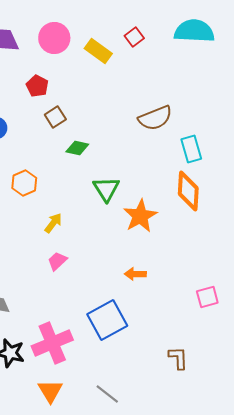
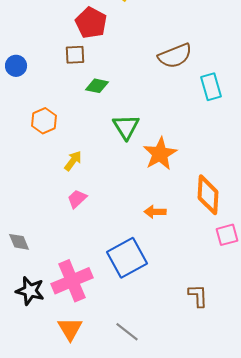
red pentagon: (37, 86) -> (91, 23), moved, size x1.4
brown square: (55, 117) -> (75, 55), turned 30
orange diamond: (188, 191) -> (208, 195), moved

